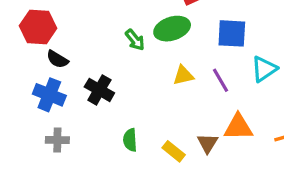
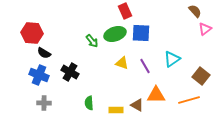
blue square: (232, 33) -> (141, 33), moved
yellow triangle: (183, 75) -> (122, 63), turned 32
brown triangle: (208, 143) -> (137, 105), turned -32
yellow rectangle: (174, 151) -> (116, 110), turned -40

